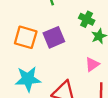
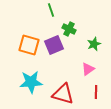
green cross: (87, 19) -> (69, 29), moved

